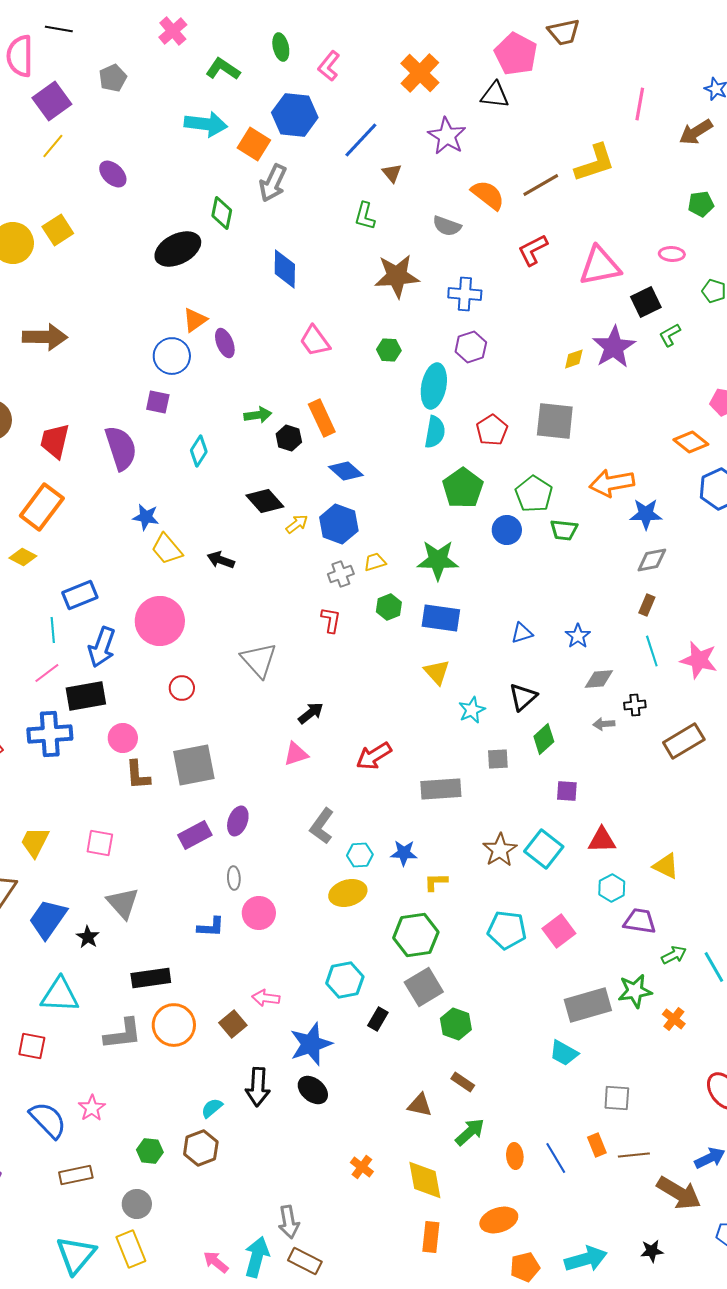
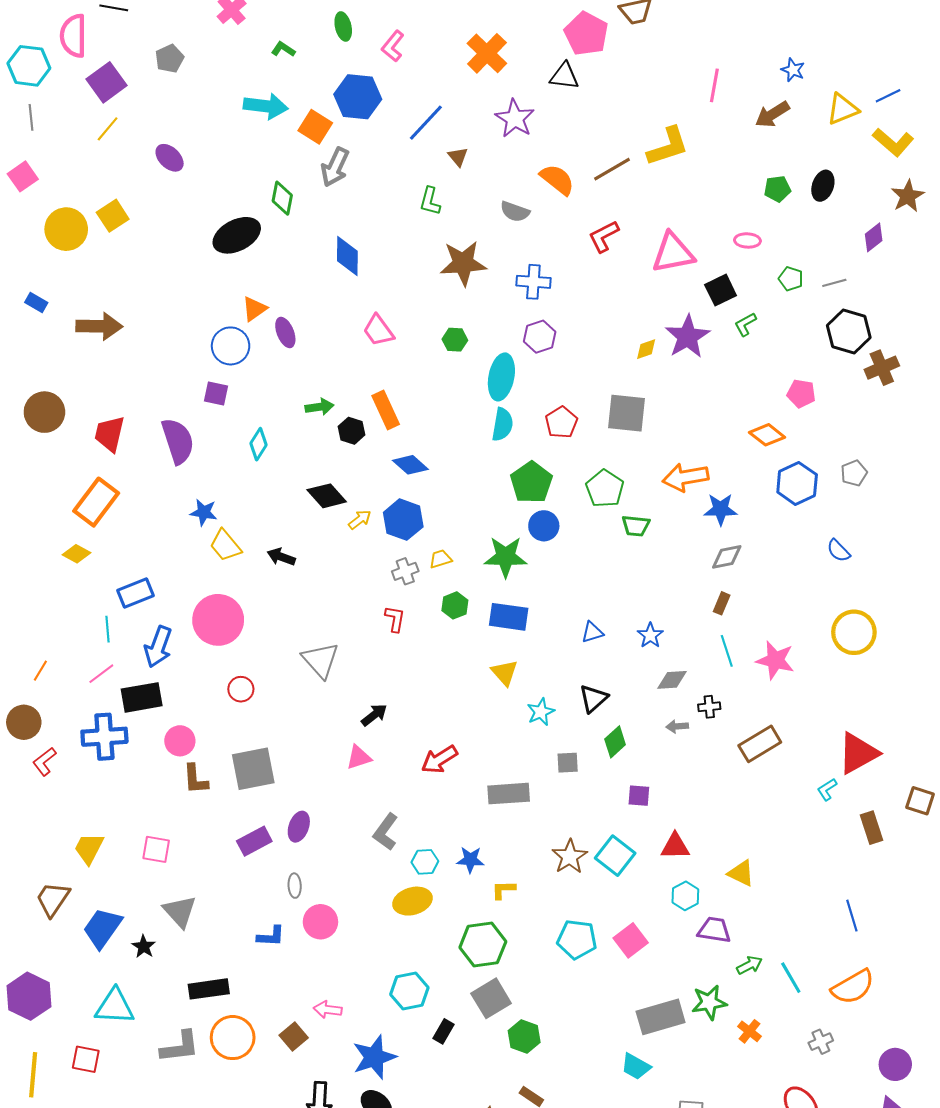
green L-shape: (223, 69) -> (283, 49), size x0.7
blue circle: (507, 530) -> (544, 526), moved

